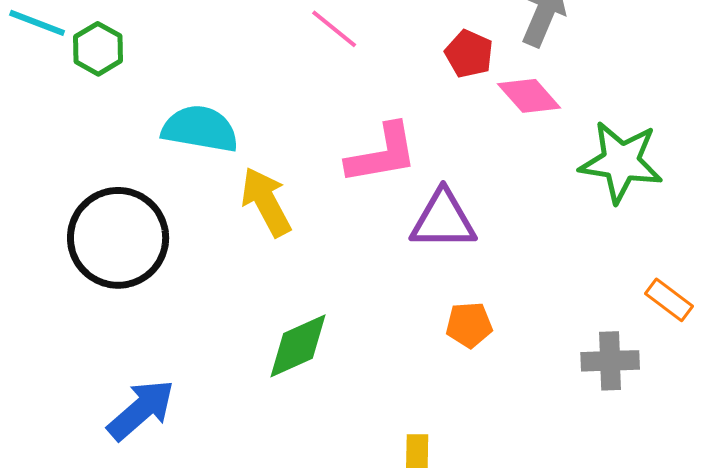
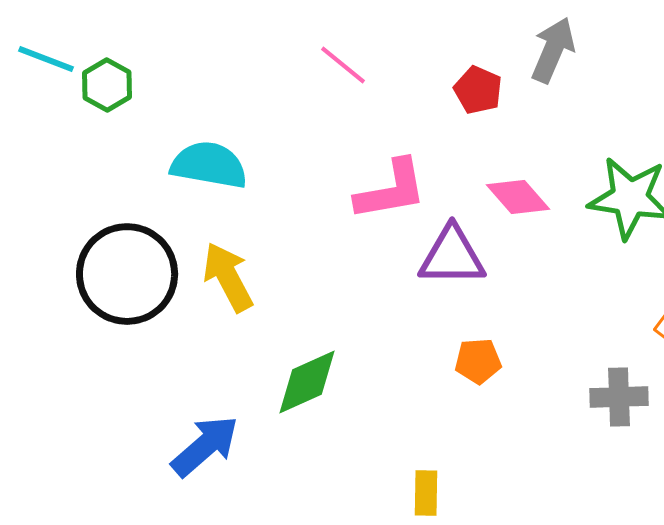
pink diamond: (529, 96) -> (518, 197), moved
yellow arrow: (266, 202) -> (228, 277), moved
blue arrow: (141, 410) -> (205, 446), moved

